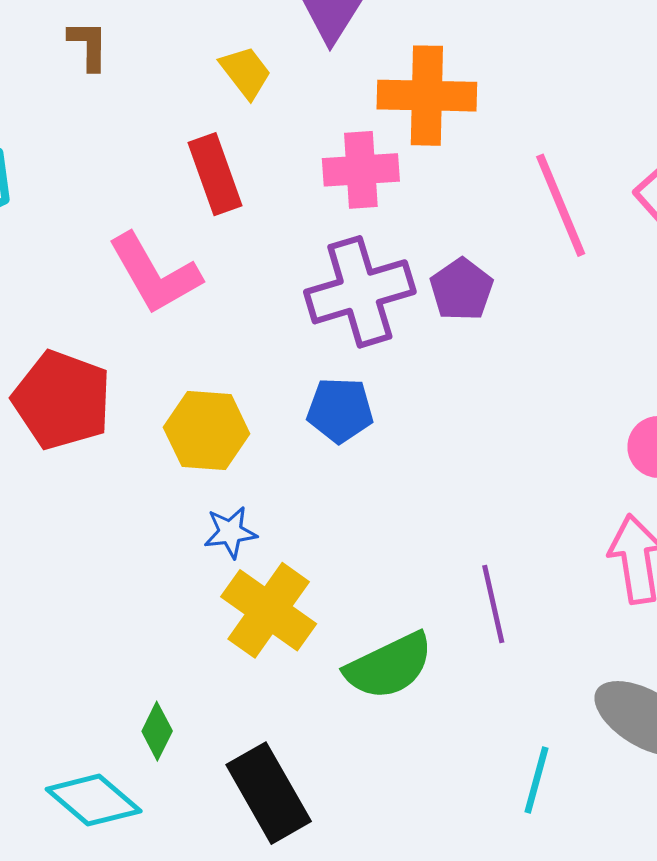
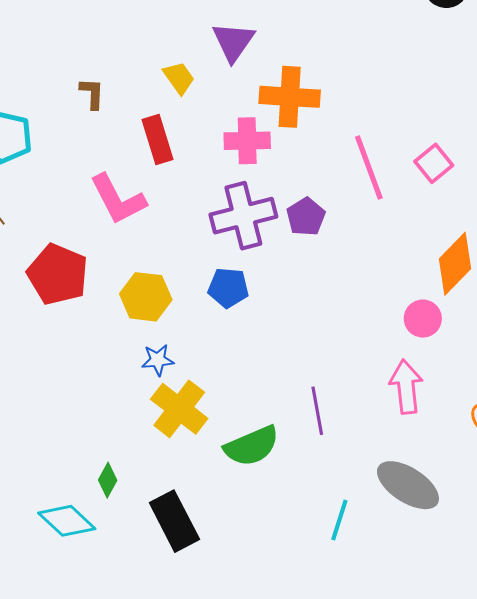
brown L-shape: (88, 45) -> (92, 93), moved

